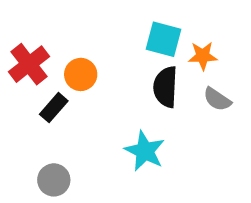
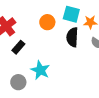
orange circle: (81, 74) -> (47, 22), moved
cyan star: (145, 151) -> (40, 70), moved

